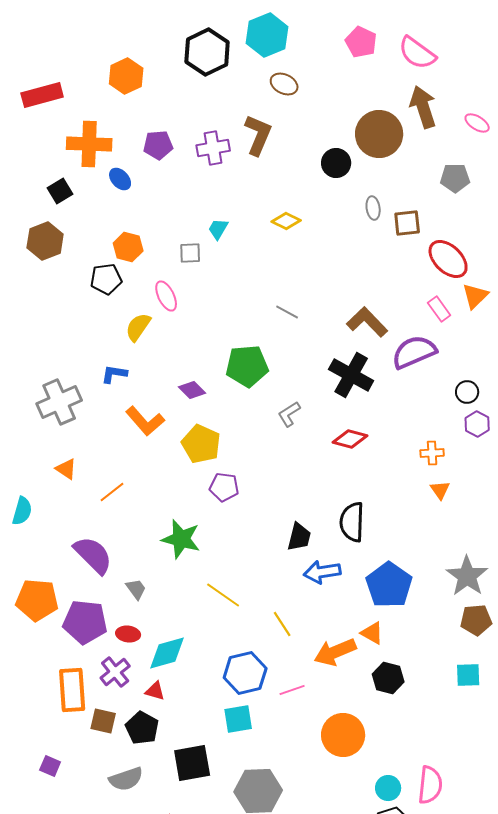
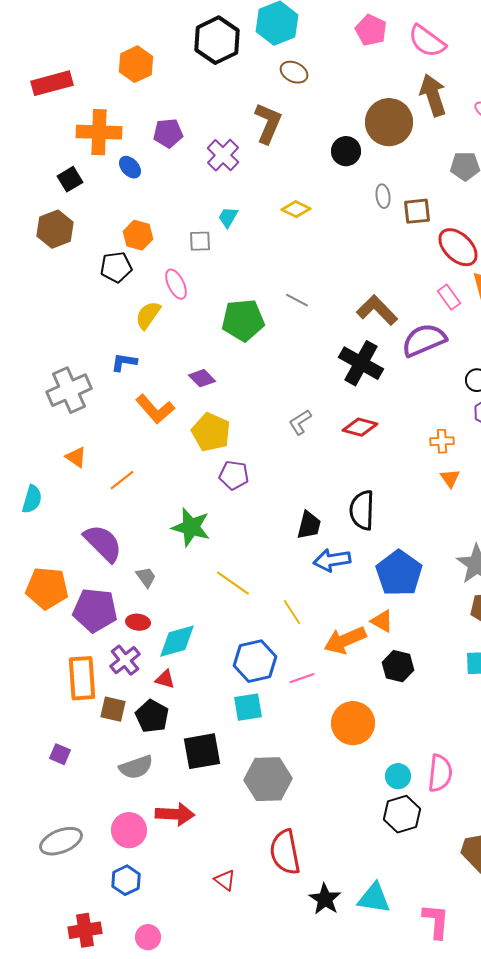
purple cross: (213, 148) -> (223, 155), moved, turned -36
green pentagon: (247, 366) -> (243, 320), moved
gray L-shape: (289, 414) -> (300, 422), moved

